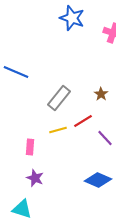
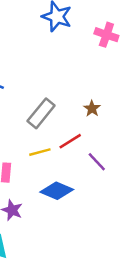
blue diamond: (98, 180) -> (57, 191), moved

